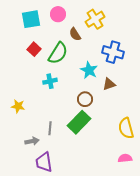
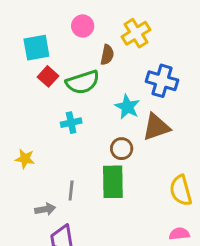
cyan square: (31, 19) -> (36, 48), moved
brown semicircle: (75, 34) -> (107, 55), turned -136
green semicircle: (58, 53) -> (83, 82), turned 40
brown triangle: (109, 84) -> (156, 127), size x1.5
green rectangle: (79, 122) -> (113, 182), turned -45

